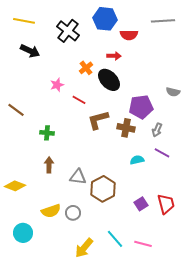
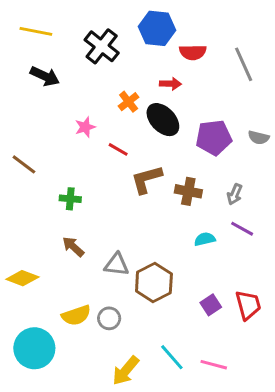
gray line: (163, 21) -> (244, 64), moved, turned 70
purple pentagon: (141, 107) -> (214, 138), moved
brown arrow: (49, 165) -> (73, 247), turned -49
cyan circle: (23, 233) -> (34, 348), size x1.4

